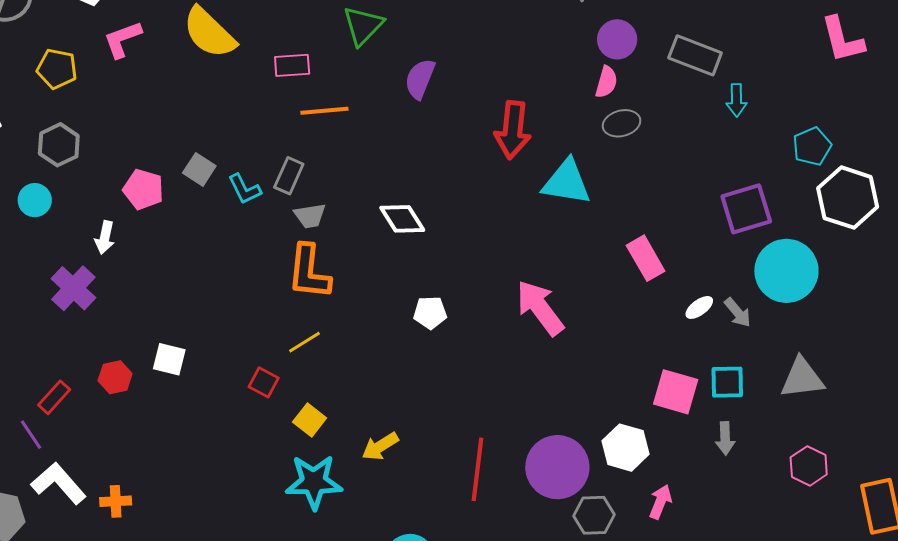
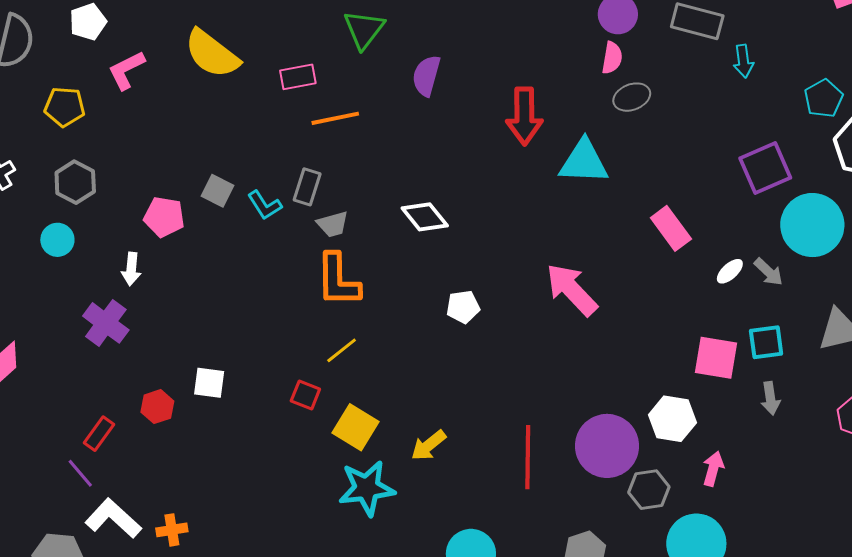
yellow square: (310, 420) -> (355, 427), size x1.4

